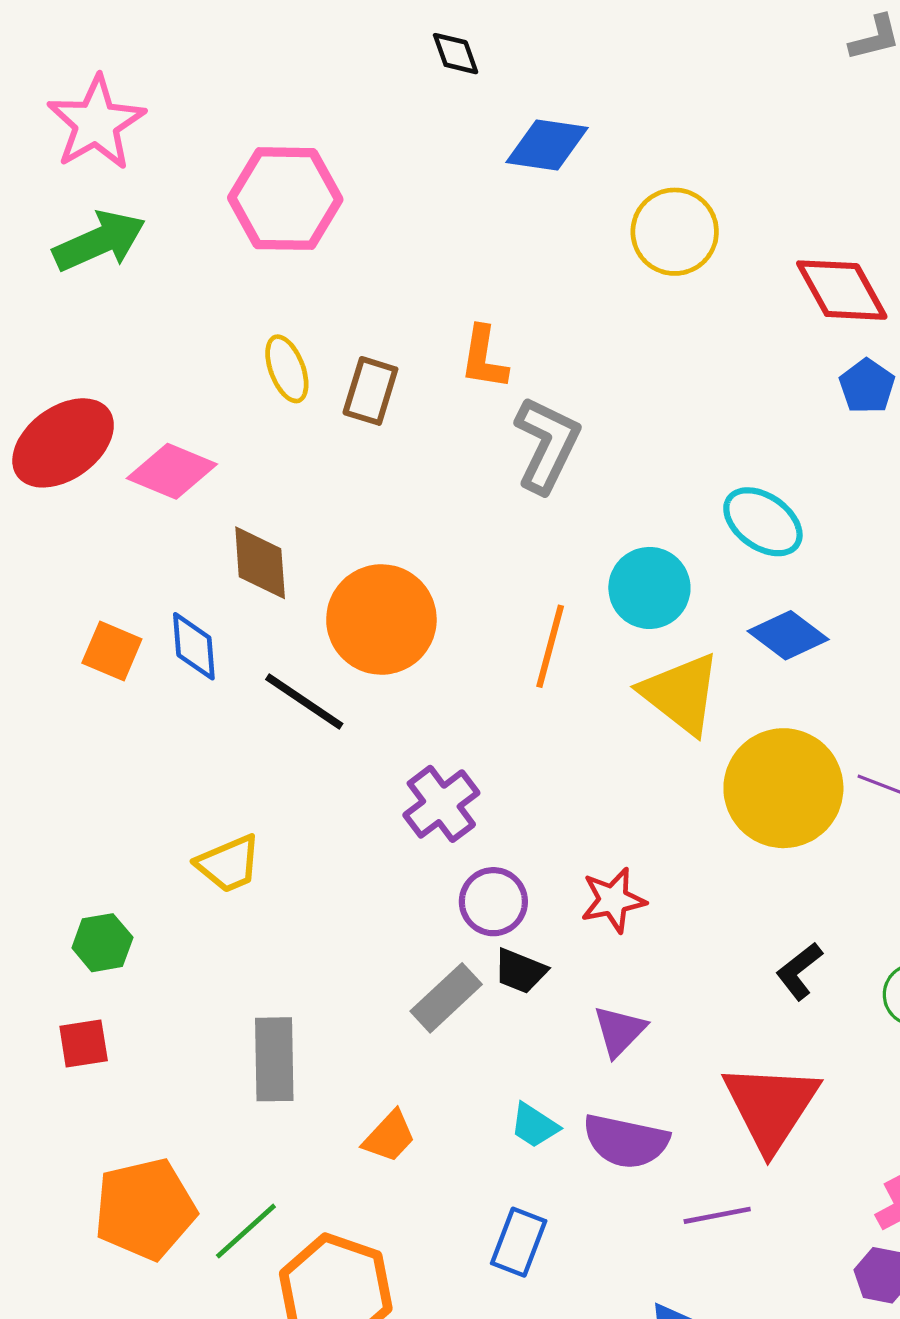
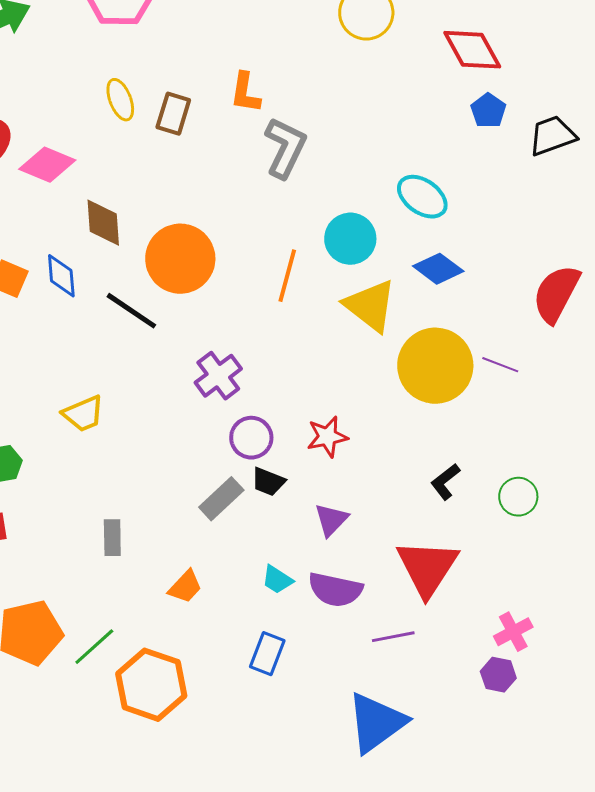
gray rectangle: (274, 1059) -> (112, 538), size x0.7

